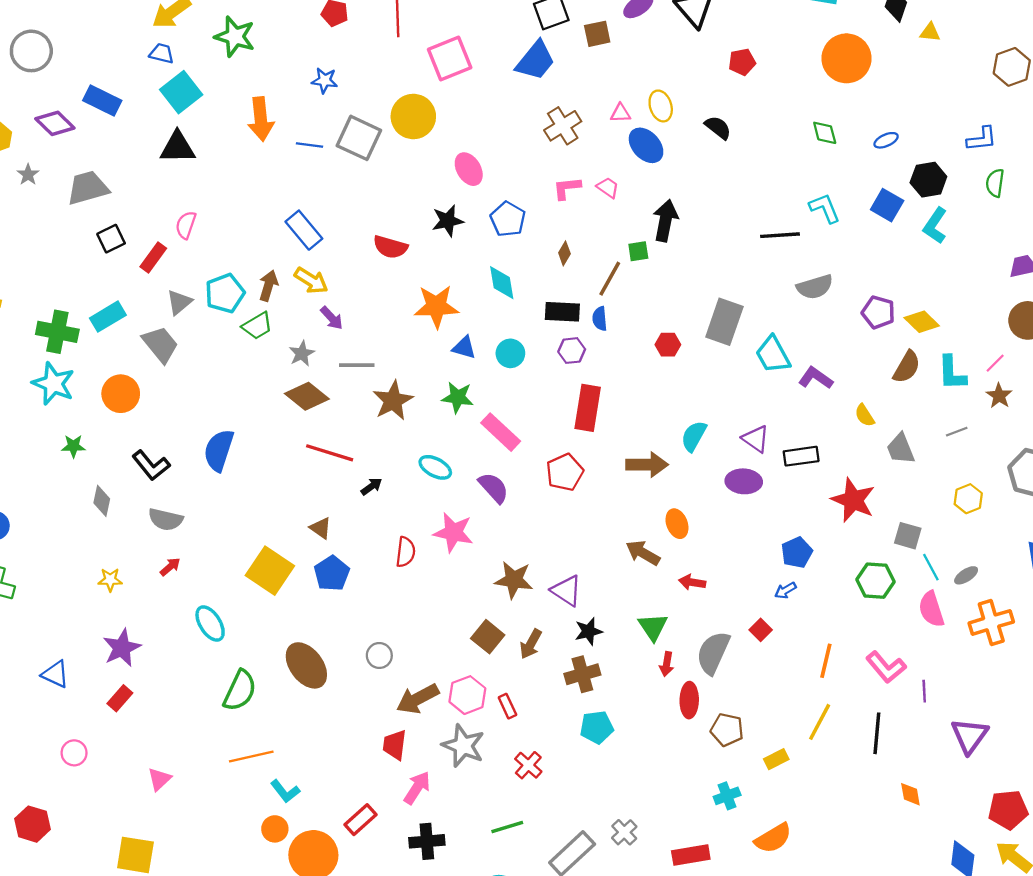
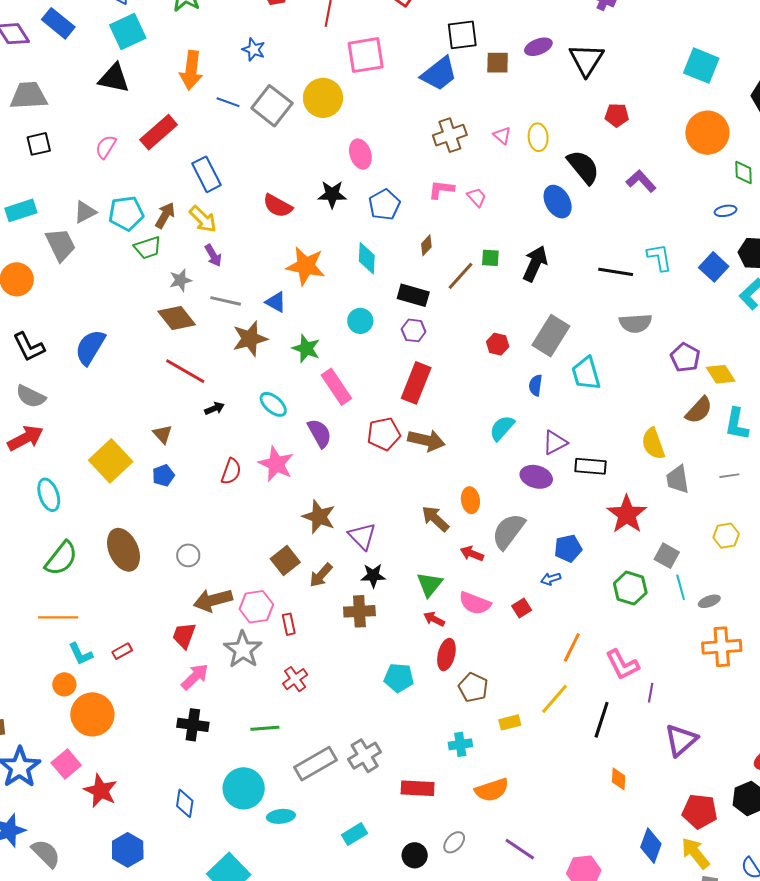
pink triangle: (620, 113) -> (502, 135), turned 30
black semicircle: (718, 128) -> (583, 167), size x1.5
green diamond: (825, 133) -> (744, 173), moved
blue ellipse: (646, 145) -> (558, 202), moved
black arrow: (665, 221) -> (535, 264), moved
red rectangle: (153, 257) -> (159, 132), moved, size x1.4
blue semicircle: (600, 319) -> (536, 385), moved
blue triangle: (464, 348) -> (276, 302), moved
purple L-shape: (816, 378) -> (641, 181), moved
yellow semicircle: (865, 415) -> (653, 444), size x1.5
purple triangle: (756, 439) -> (555, 443), turned 44
brown arrow: (647, 465) -> (426, 440), moved
red arrow: (170, 567) -> (25, 438), size x1.8
blue pentagon: (332, 573) -> (163, 475), size x0.7
pink semicircle: (931, 609) -> (475, 603), moved, turned -64
gray semicircle: (713, 653) -> (508, 531), moved
red arrow: (667, 664) -> (434, 619), turned 95
cyan pentagon: (597, 727) -> (399, 678), moved
red rectangle: (360, 820) -> (122, 651), moved, size x0.7
gray cross: (624, 832) -> (365, 756), size x1.4

